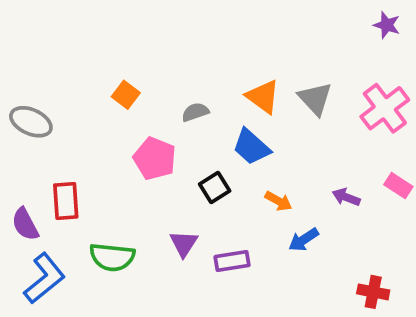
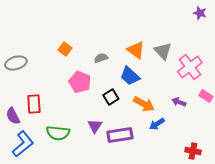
pink cross: (385, 108) -> (190, 67), moved
gray ellipse: (31, 122) -> (16, 63), turned -40
orange arrow: (278, 201) -> (144, 104), size x1.5
purple rectangle: (232, 261) -> (120, 135), size x1.4

